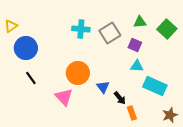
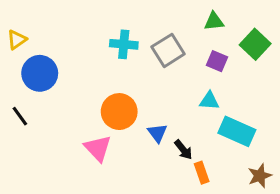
green triangle: (140, 22) -> (214, 21), moved
purple square: (135, 45) -> (217, 61), moved
black line: (31, 78) -> (20, 116), moved

